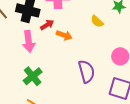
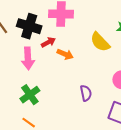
yellow semicircle: (97, 21) -> (100, 42), size x1.5
purple semicircle: (86, 71) -> (86, 93), size x0.7

